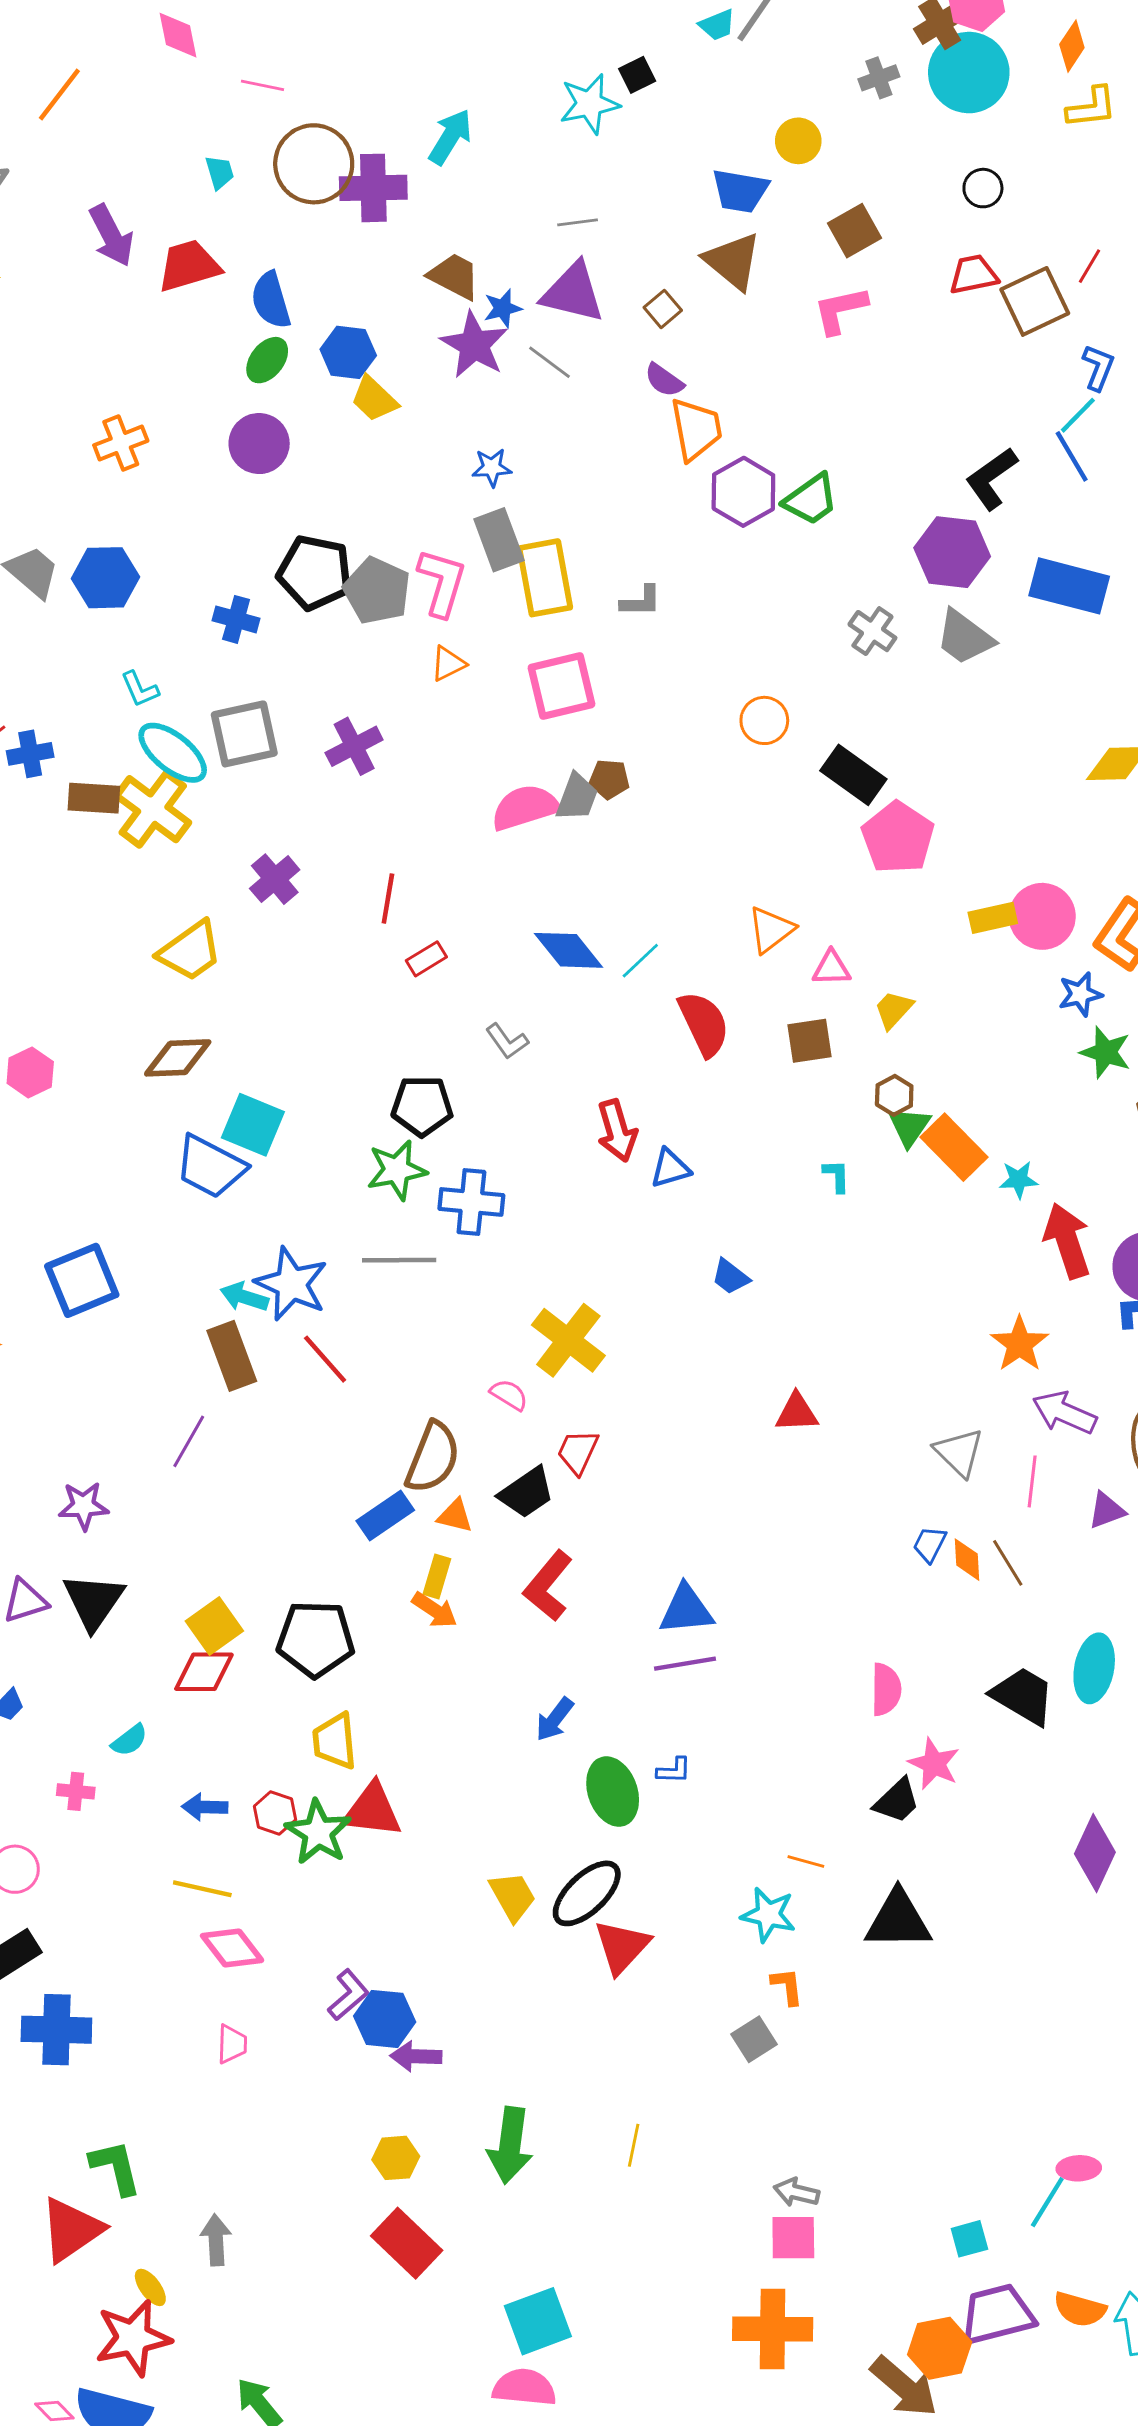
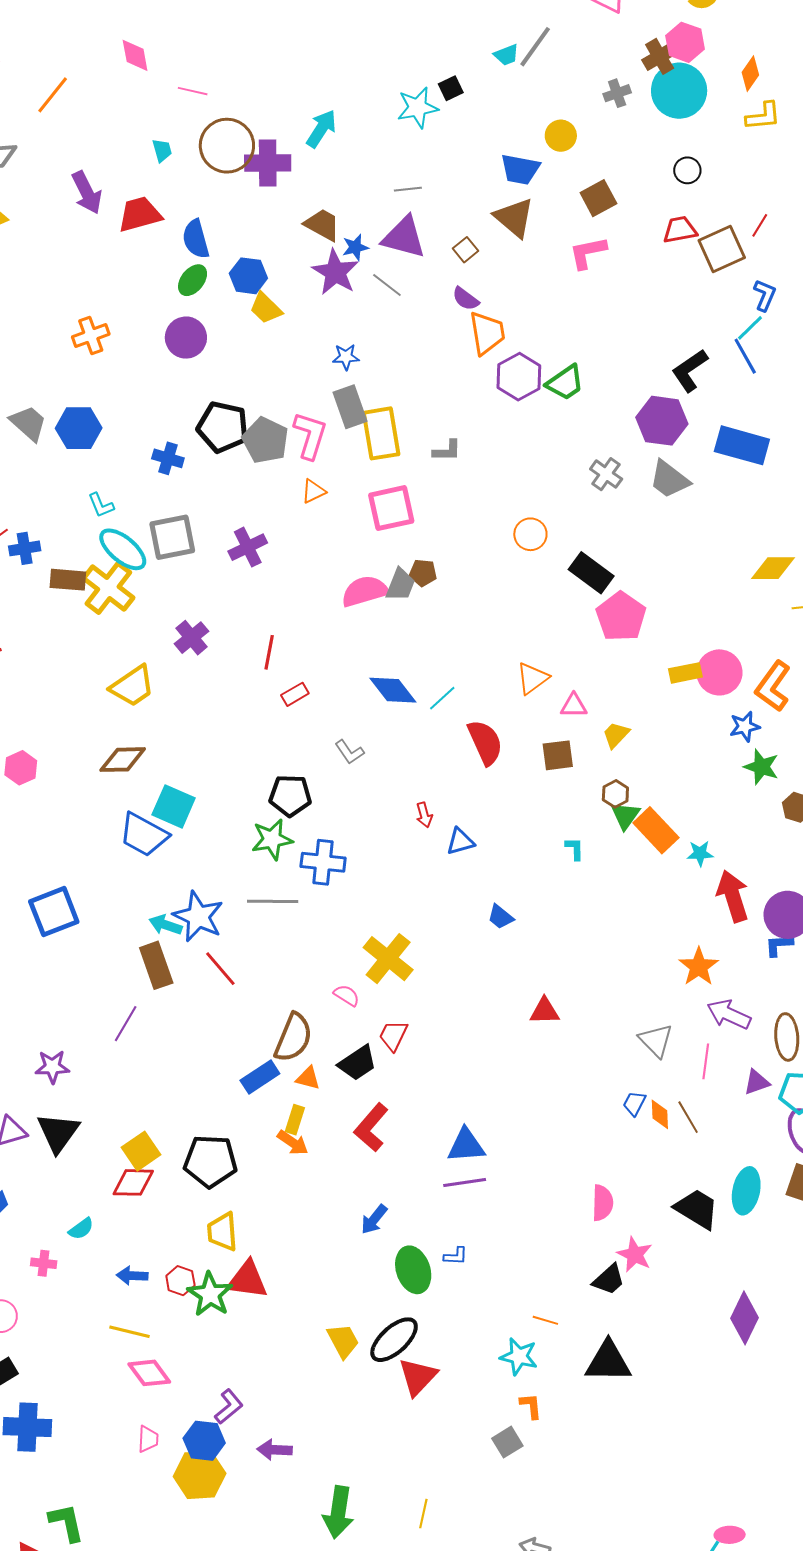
red arrow: (617, 1131) -> (424, 815), size x0.6
blue hexagon: (385, 2019) -> (204, 1441), moved
yellow hexagon: (396, 2158) -> (200, 1475), moved, size x1.6

